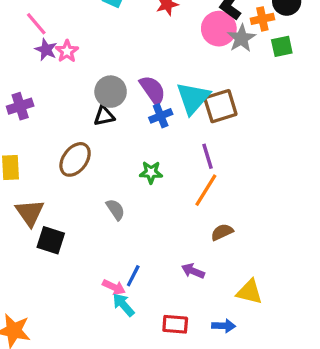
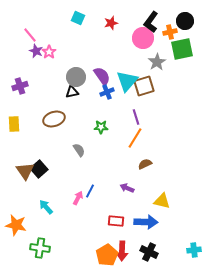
gray star: (241, 38) -> (157, 62), moved
green square: (282, 46) -> (182, 49), size x1.6
brown ellipse: (75, 159) -> (54, 119), turned 35
brown triangle: (30, 213) -> (25, 171), moved
black square: (51, 240) -> (39, 169), turned 30
pink arrow: (114, 287) -> (78, 198), turned -88
cyan arrow: (123, 305) -> (46, 207), moved
blue arrow: (224, 326) -> (146, 222), size x1.6

